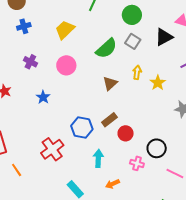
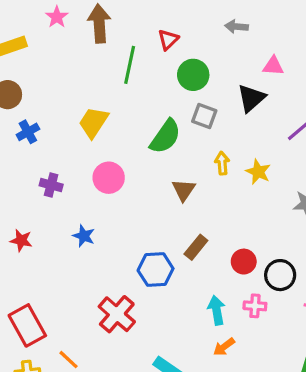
red circle: (126, 133) -> (244, 262), moved
cyan arrow: (98, 158) -> (217, 310), moved

